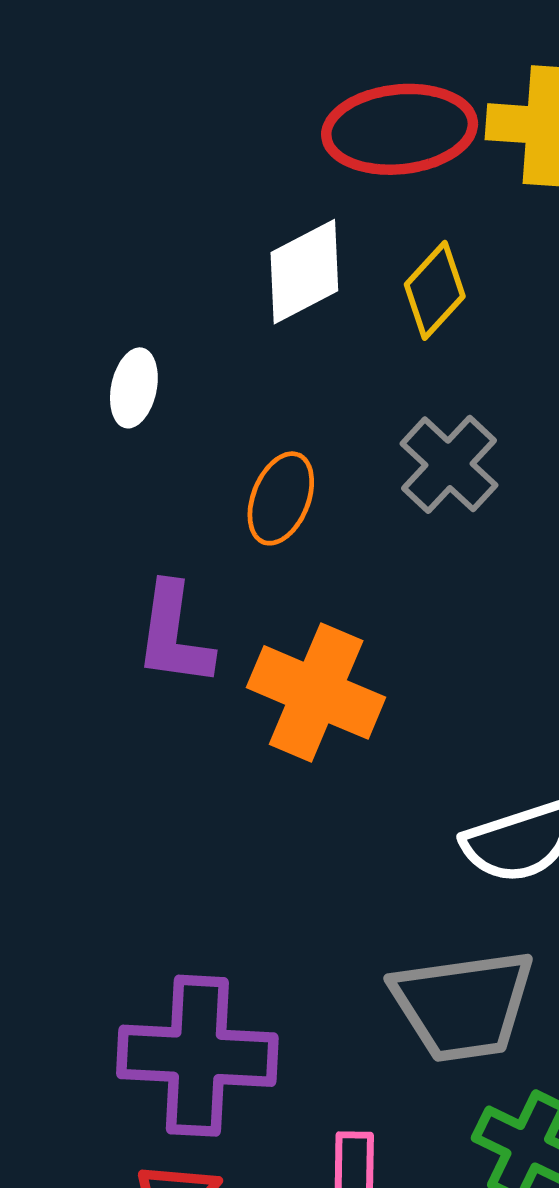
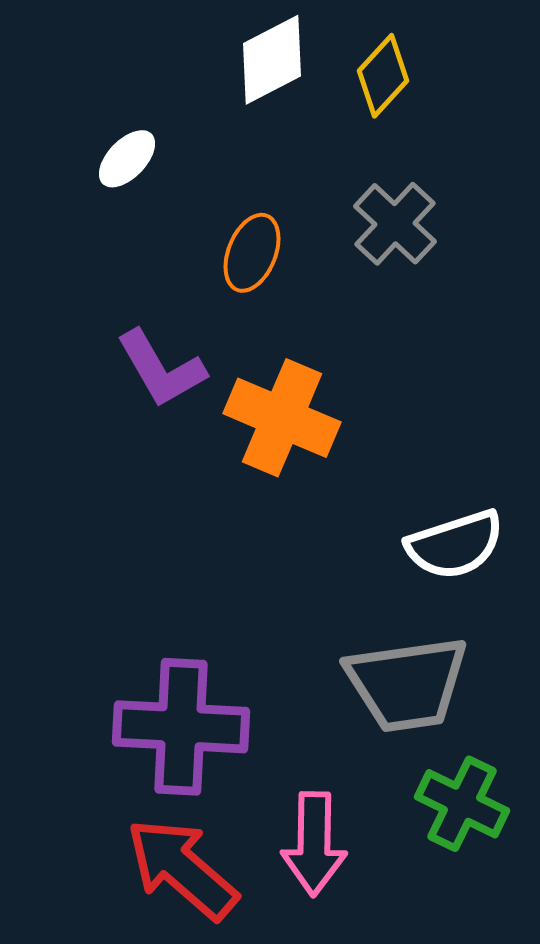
white ellipse: (134, 388) -> (127, 159), turned 32
purple L-shape: (174, 635) -> (161, 369), turned -38

